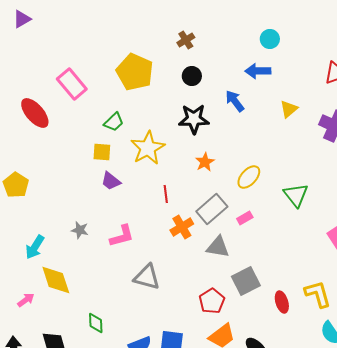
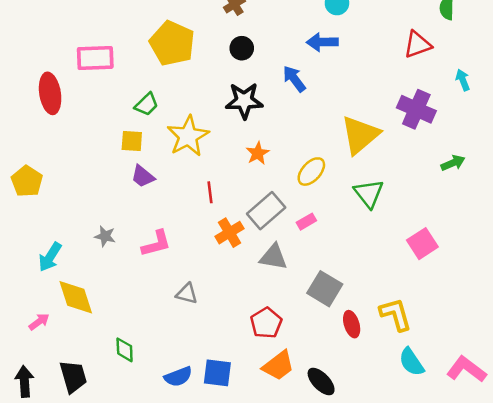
pink rectangle: (72, 84) -> (95, 58), turned -52
yellow triangle: (289, 109) -> (360, 135), moved, size x1.8
red ellipse: (35, 113) -> (50, 93), turned 32
gray triangle: (147, 277) -> (187, 294), size x0.7
gray square: (246, 281) -> (325, 289), moved, turned -32

